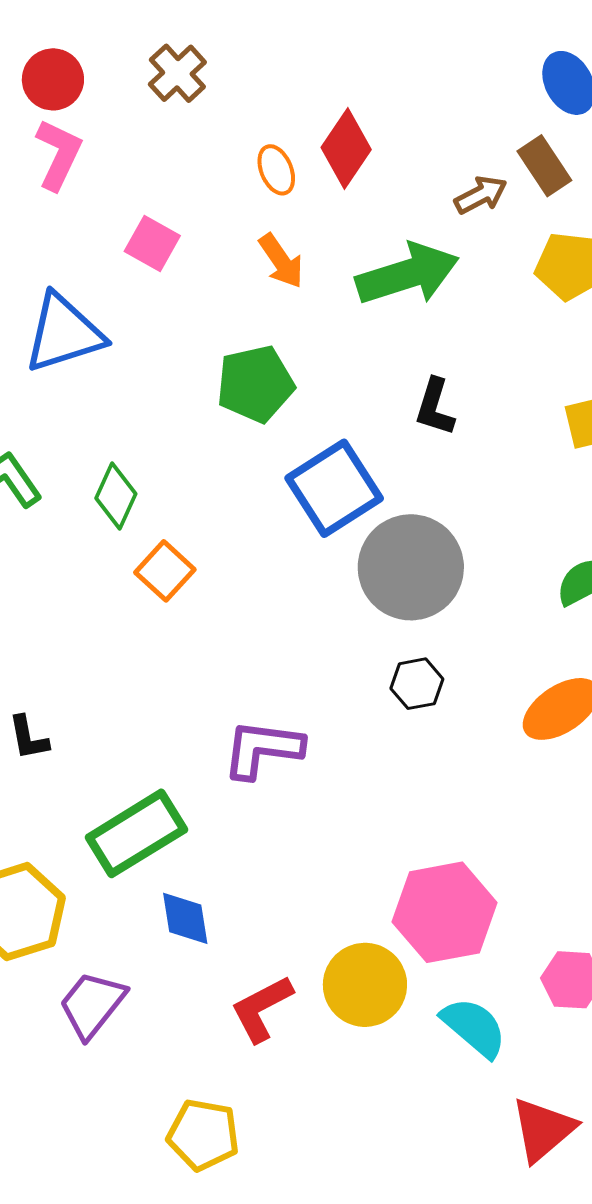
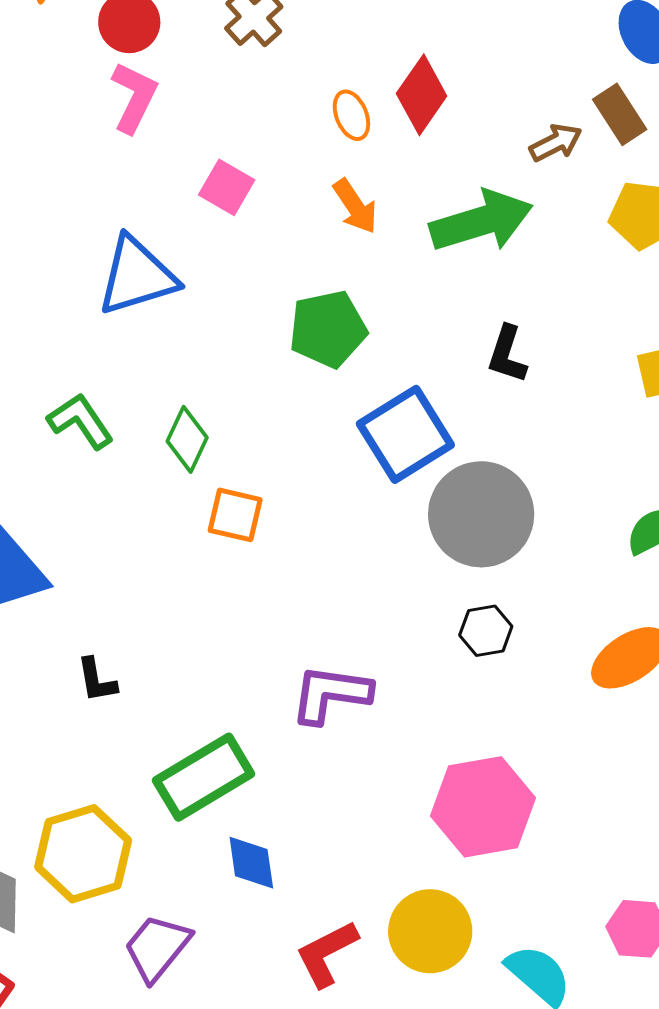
orange square: (165, 571) -> (235, 515), turned -30
pink hexagon: (445, 912) -> (483, 807), moved

